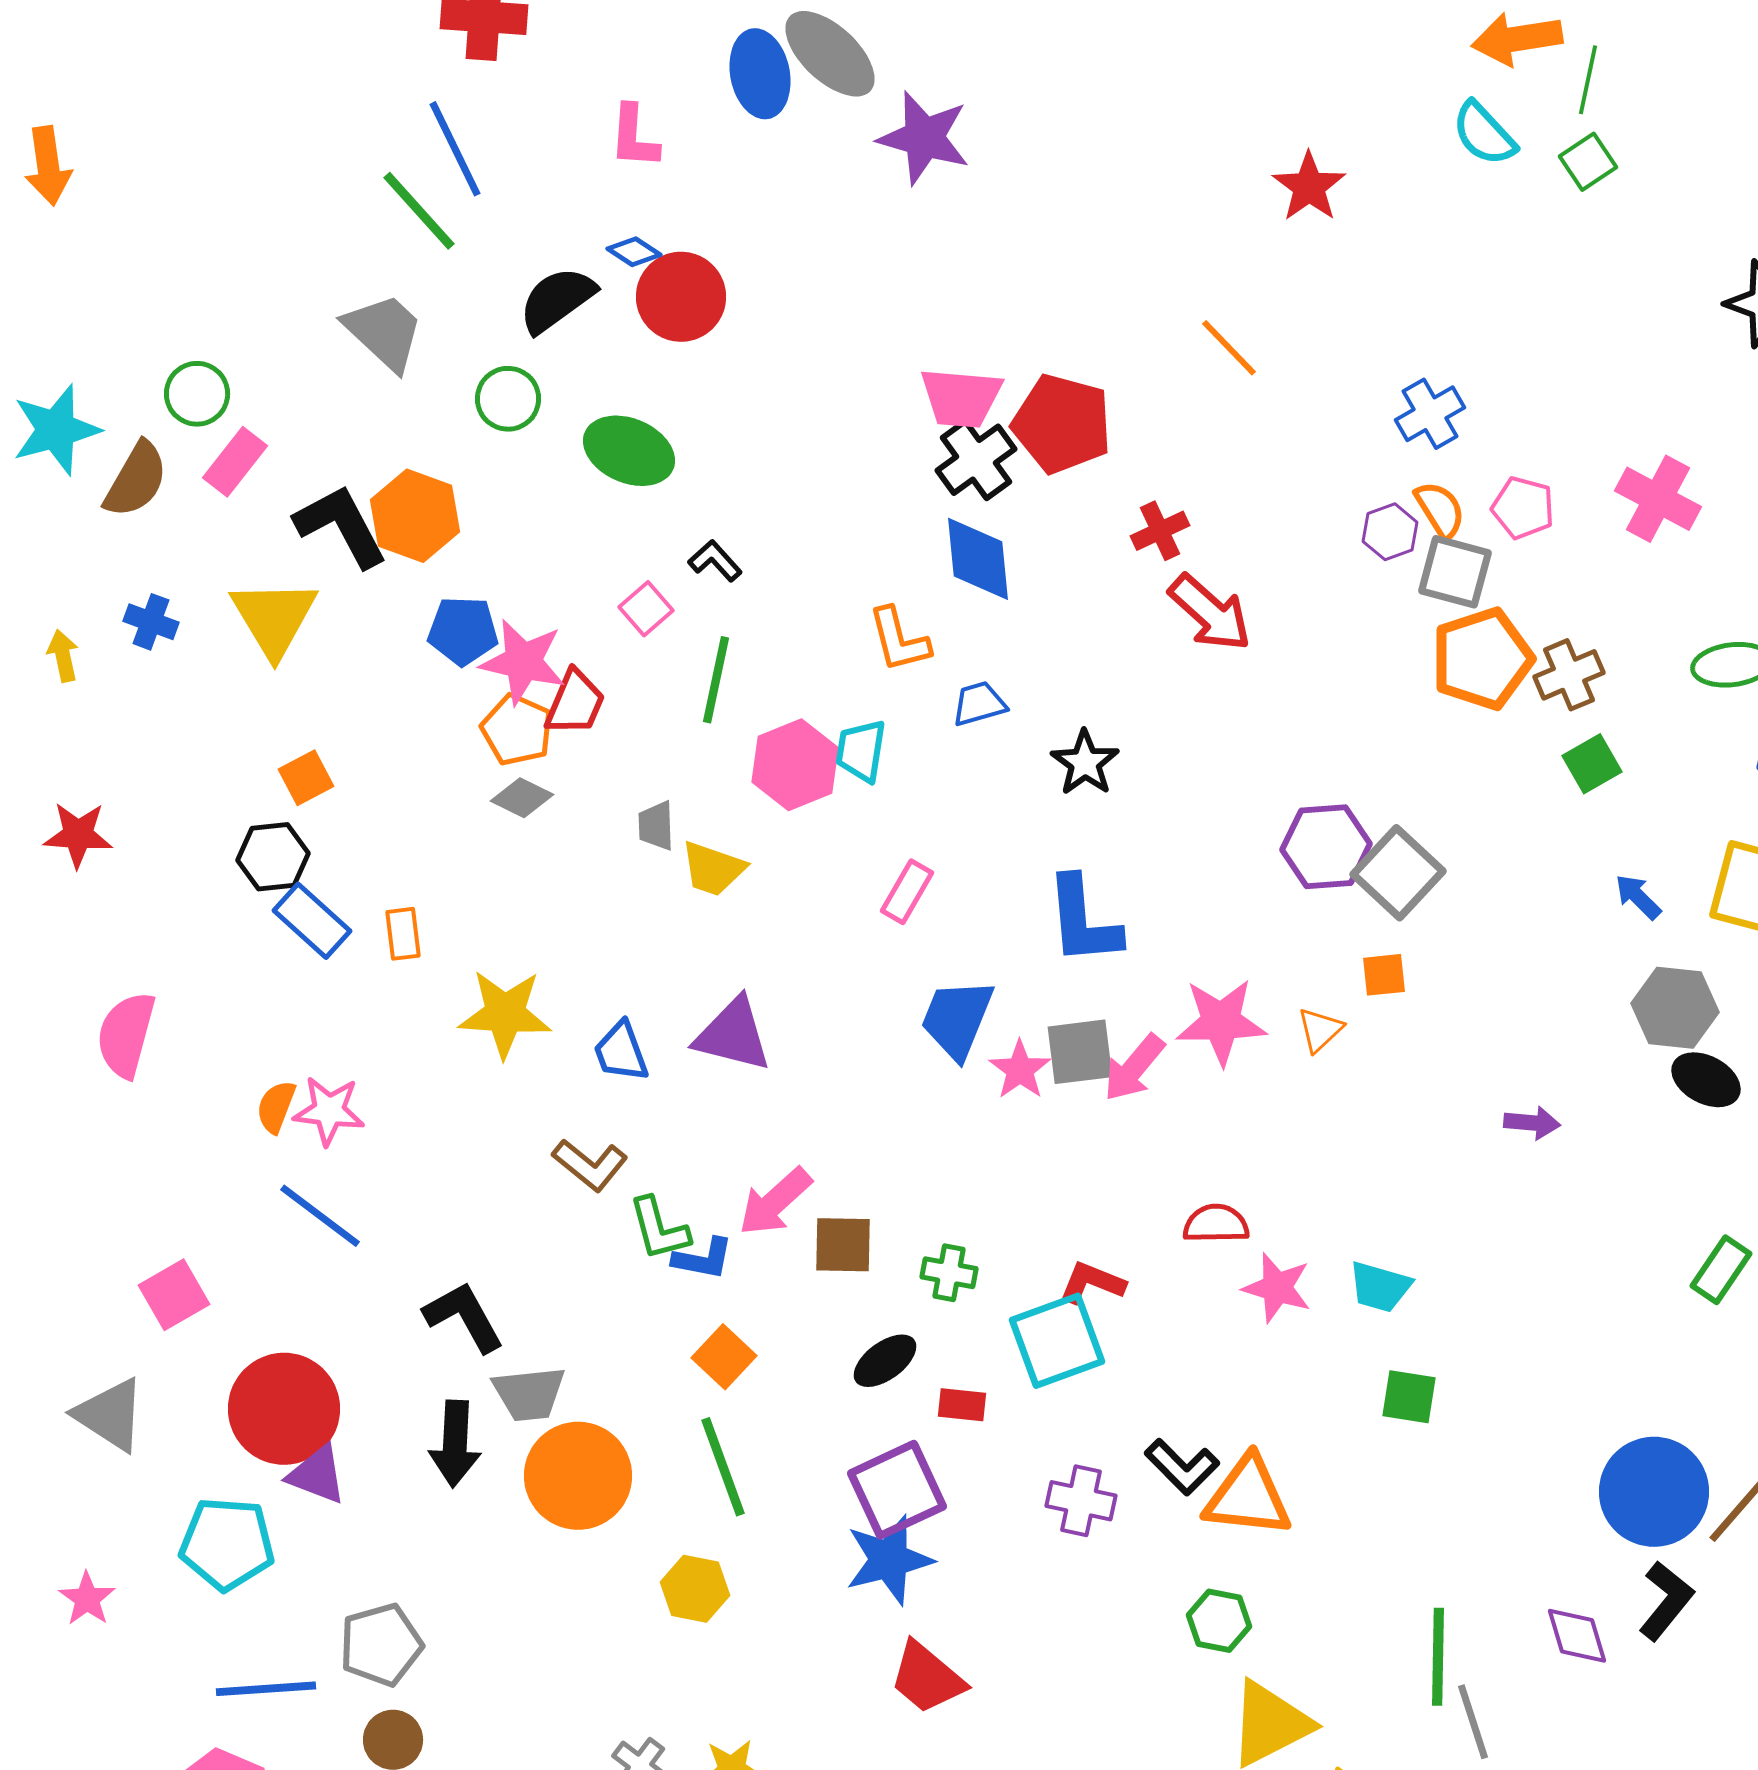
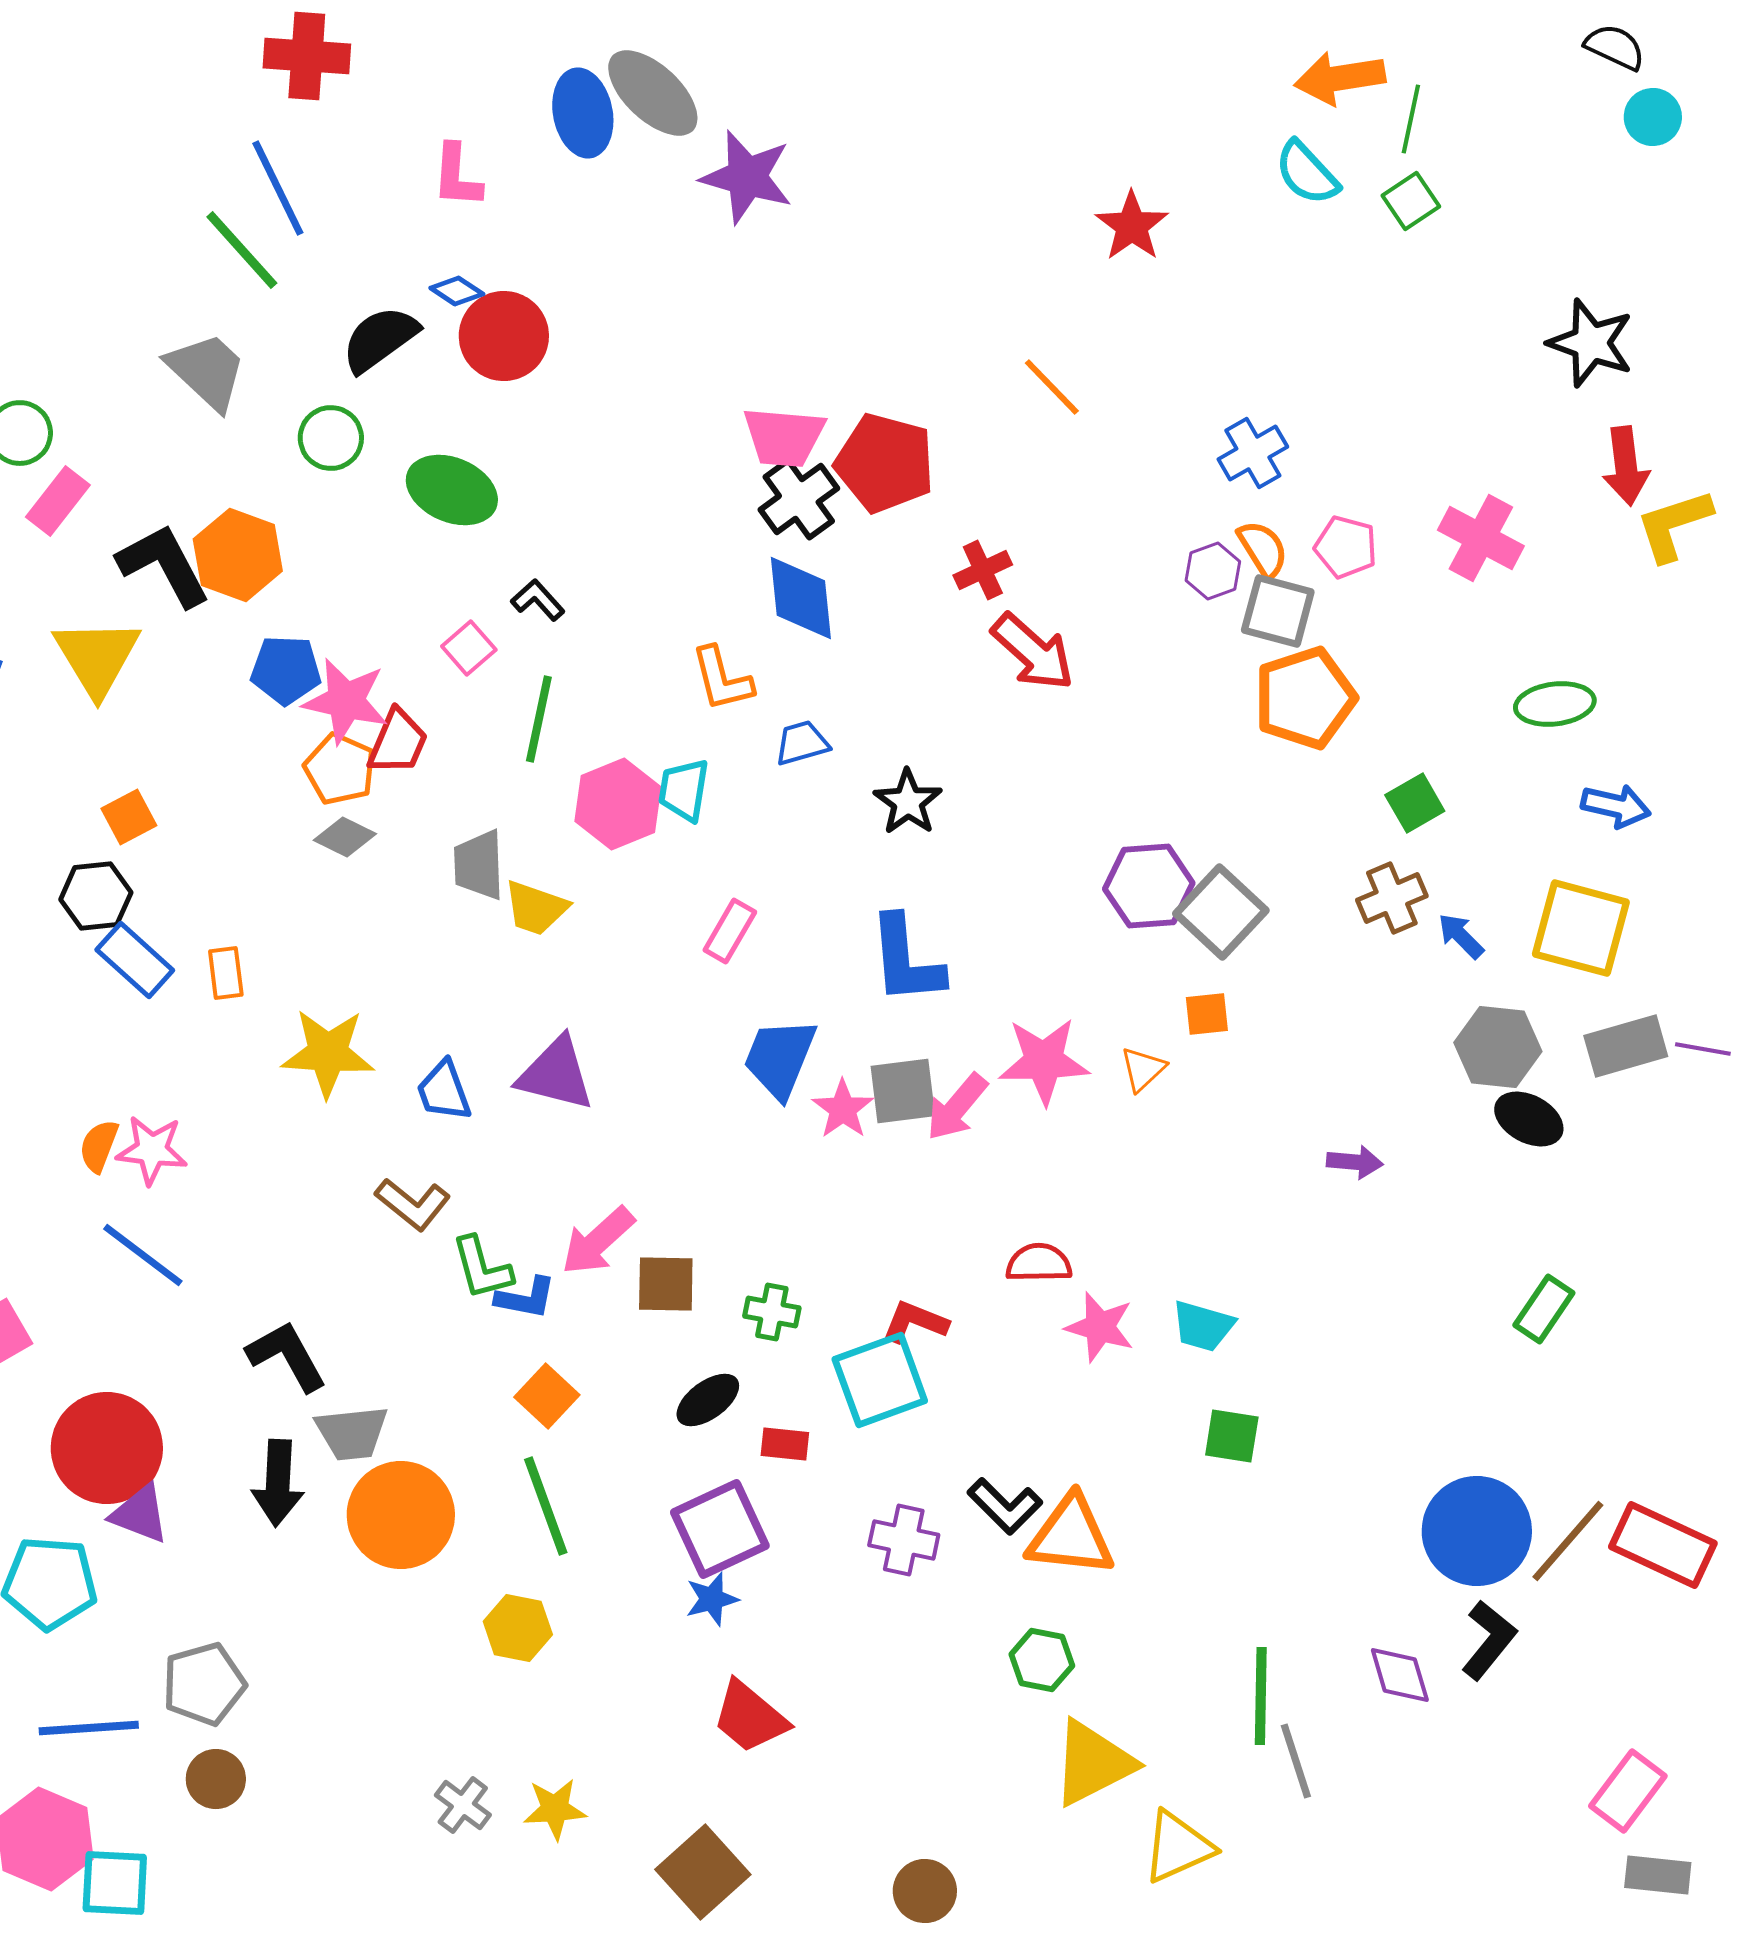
brown cross: (1569, 675) -> (1392, 898), moved
gray trapezoid: (656, 826) -> (479, 865), size x1.4
blue star: (889, 1560) -> (712, 1599), size x0.6

